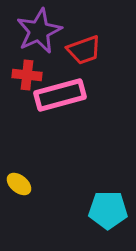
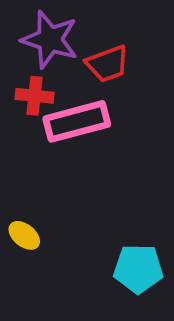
purple star: (39, 31) -> (50, 39), turned -30

